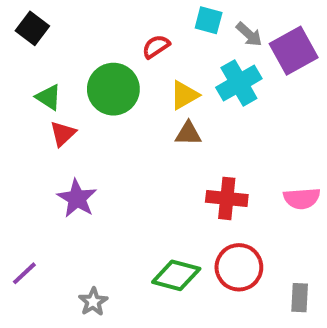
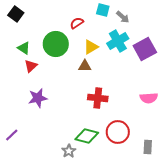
purple square: (294, 51) -> (145, 49), moved
brown triangle: (188, 134) -> (85, 66), moved
purple star: (77, 198) -> (38, 98), turned 30
red cross: (227, 198) -> (98, 98), moved
gray star: (93, 302) -> (69, 151), moved

